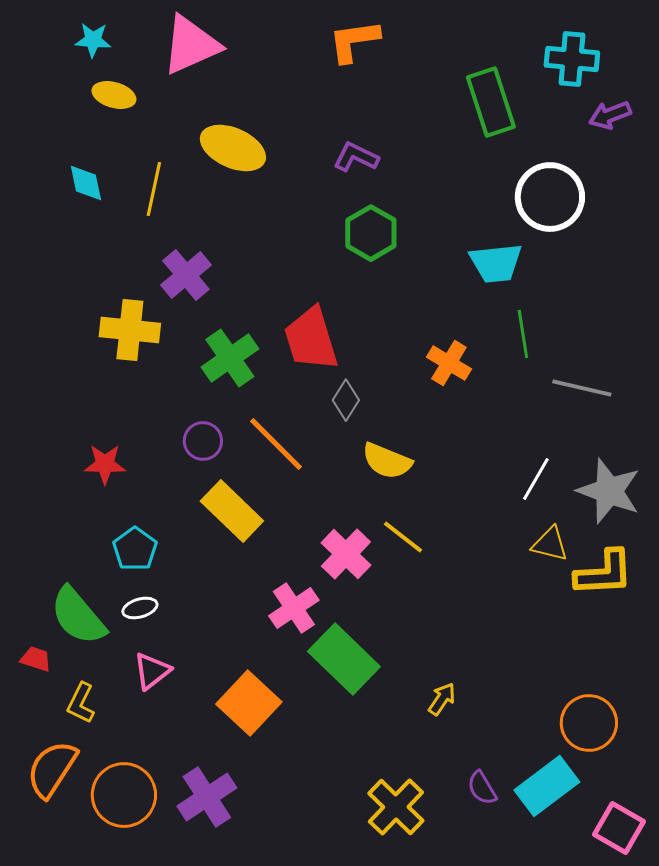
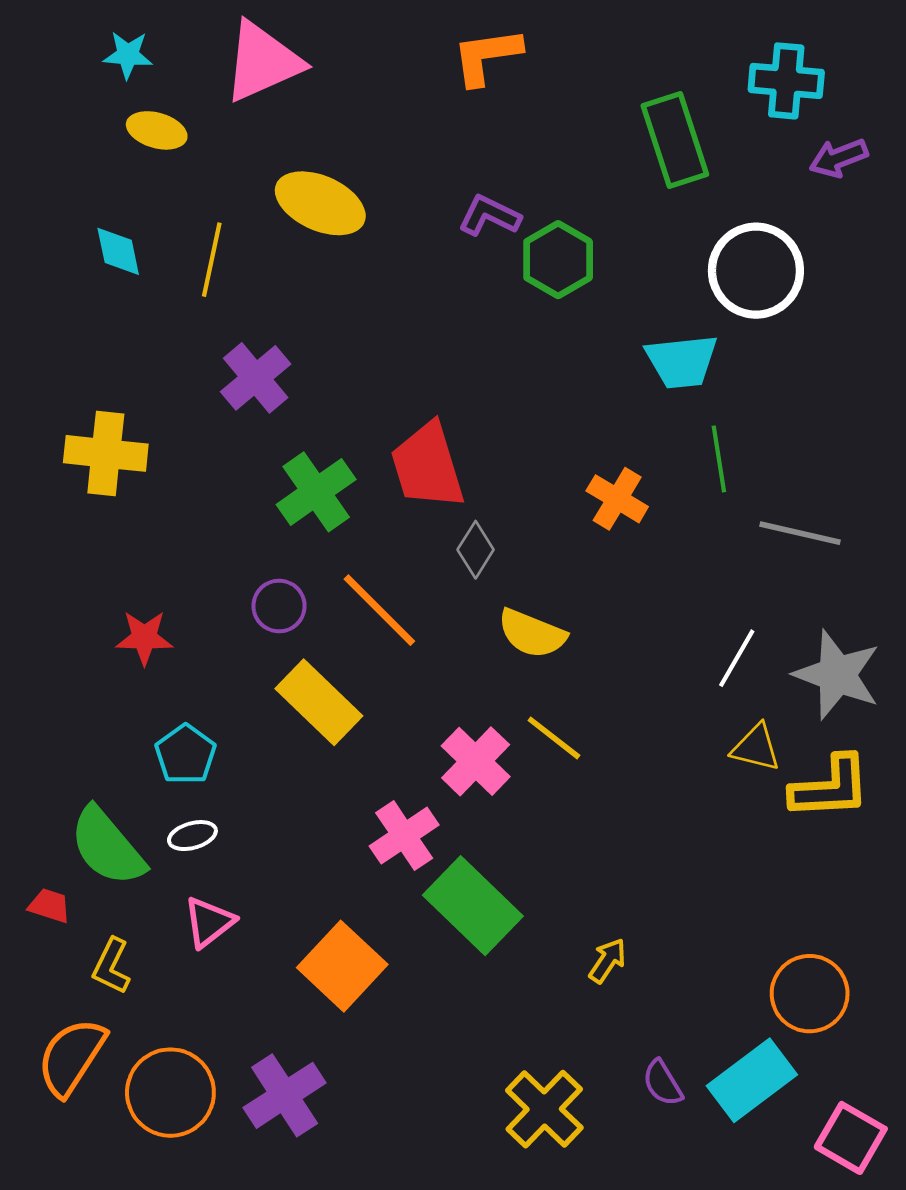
green hexagon: (371, 233) -> (558, 260), moved
yellow cross: (130, 330) -> (106, 453), moved

